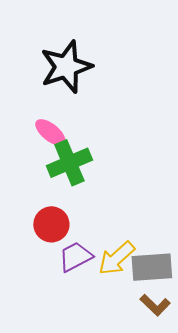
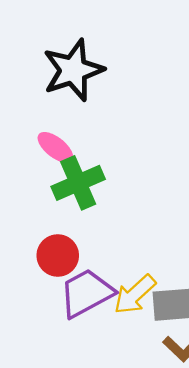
purple trapezoid: (76, 257) -> (86, 293), size x1.4

